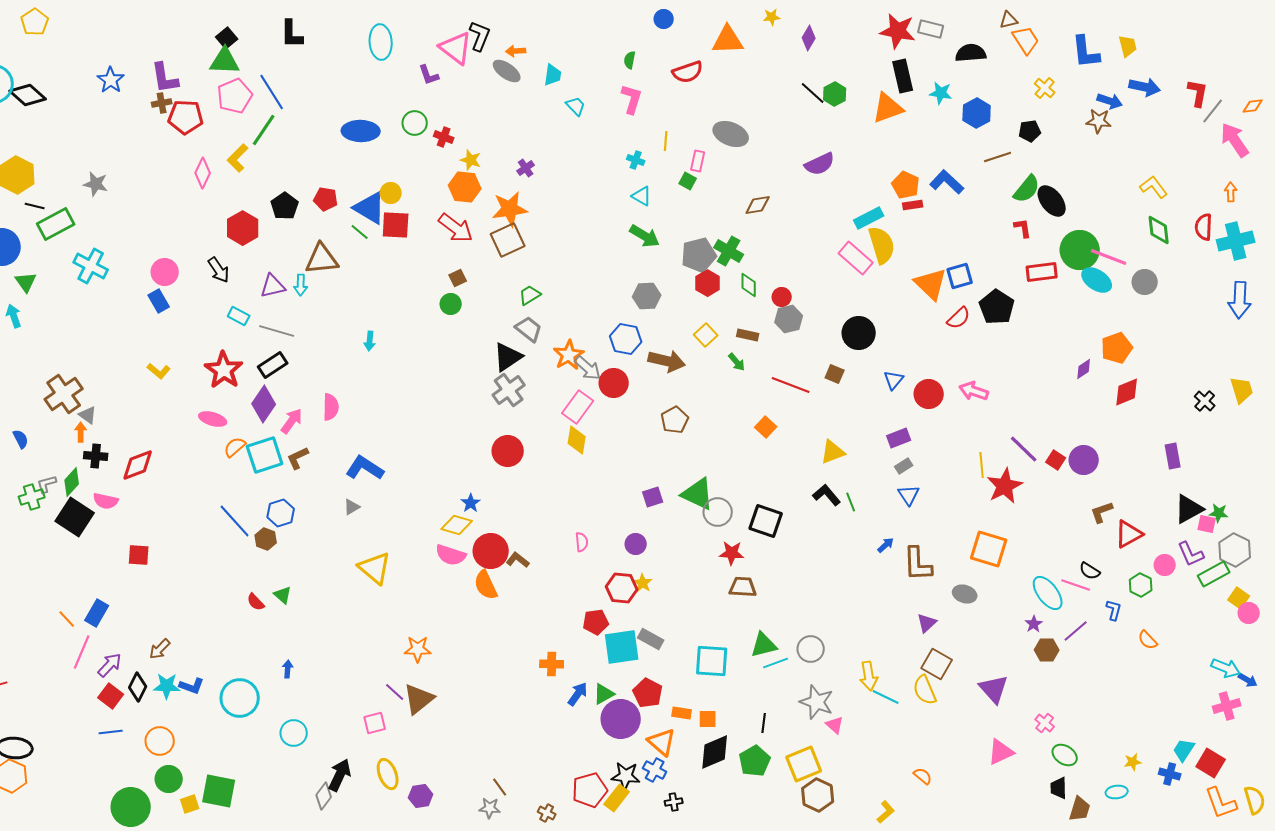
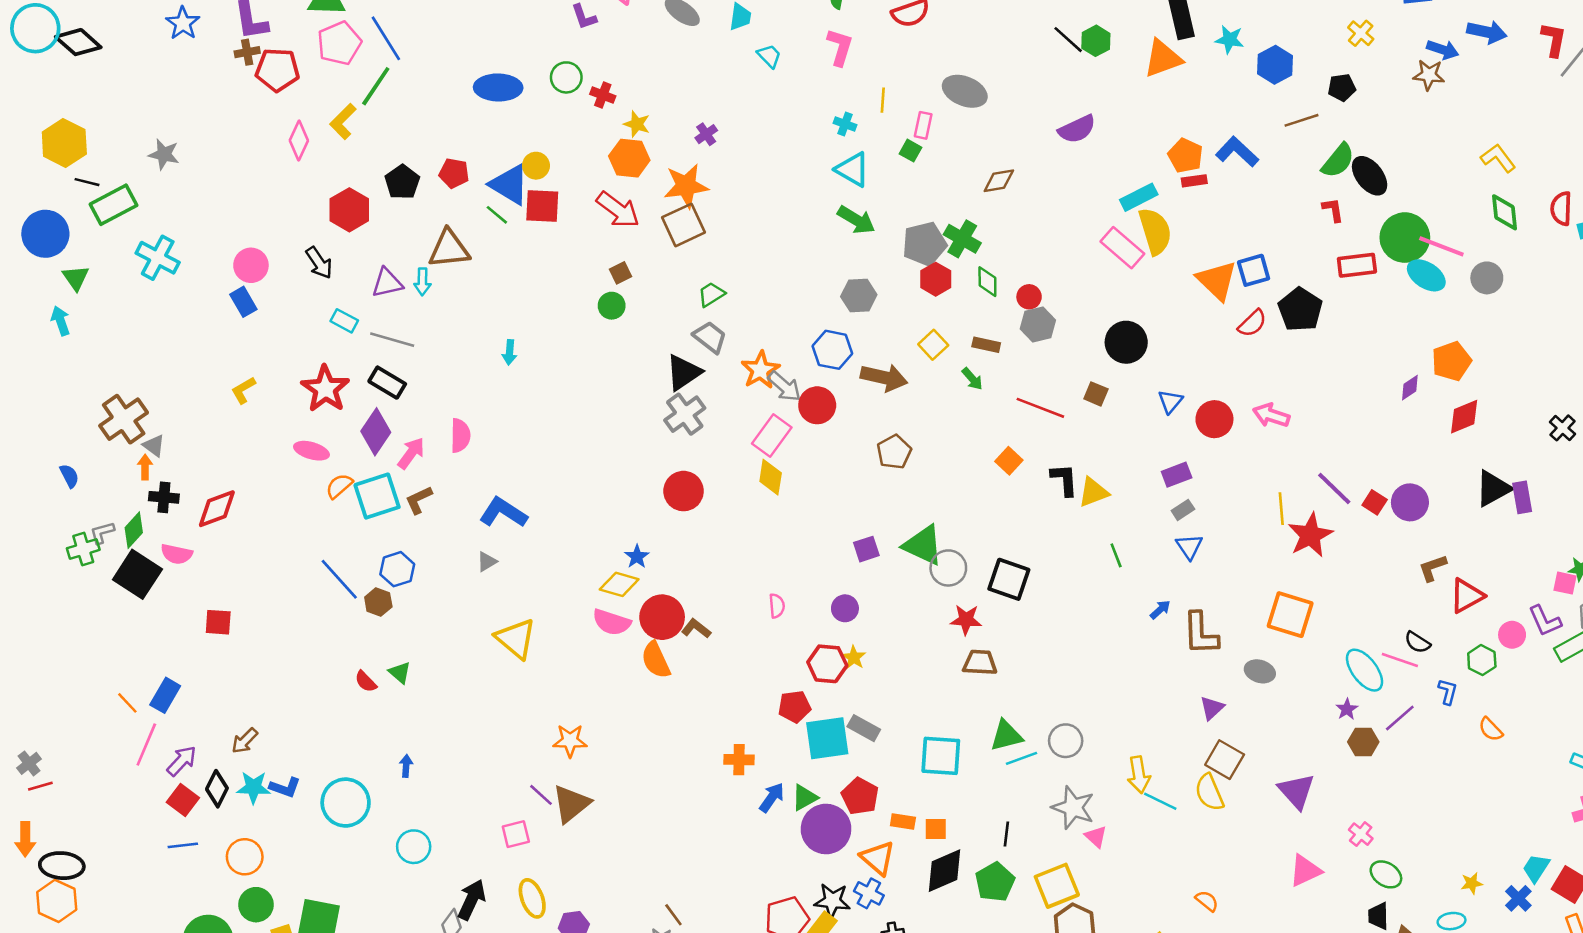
cyan triangle: (642, 196) -> (852, 169), size x1.4
black rectangle: (273, 365) -> (387, 383), turned 64
yellow L-shape: (159, 371) -> (243, 390), turned 110
black L-shape: (827, 495) -> (1064, 480), moved, turned 36
black triangle: (1189, 509) -> (1493, 489), moved
blue cross: (1170, 774) -> (1518, 898), turned 30

